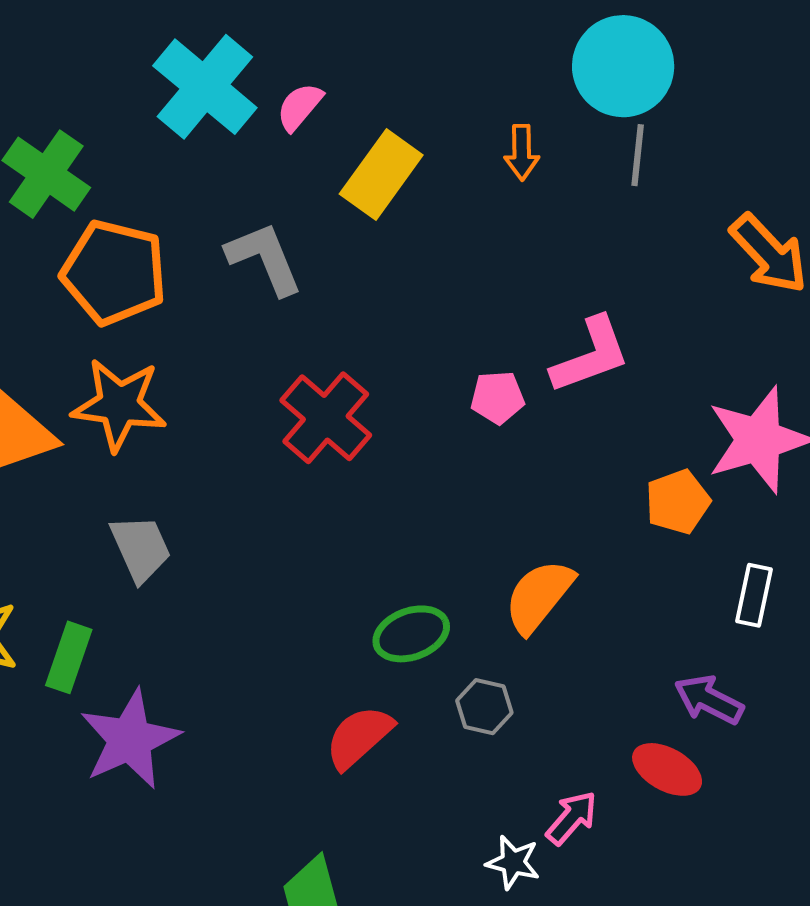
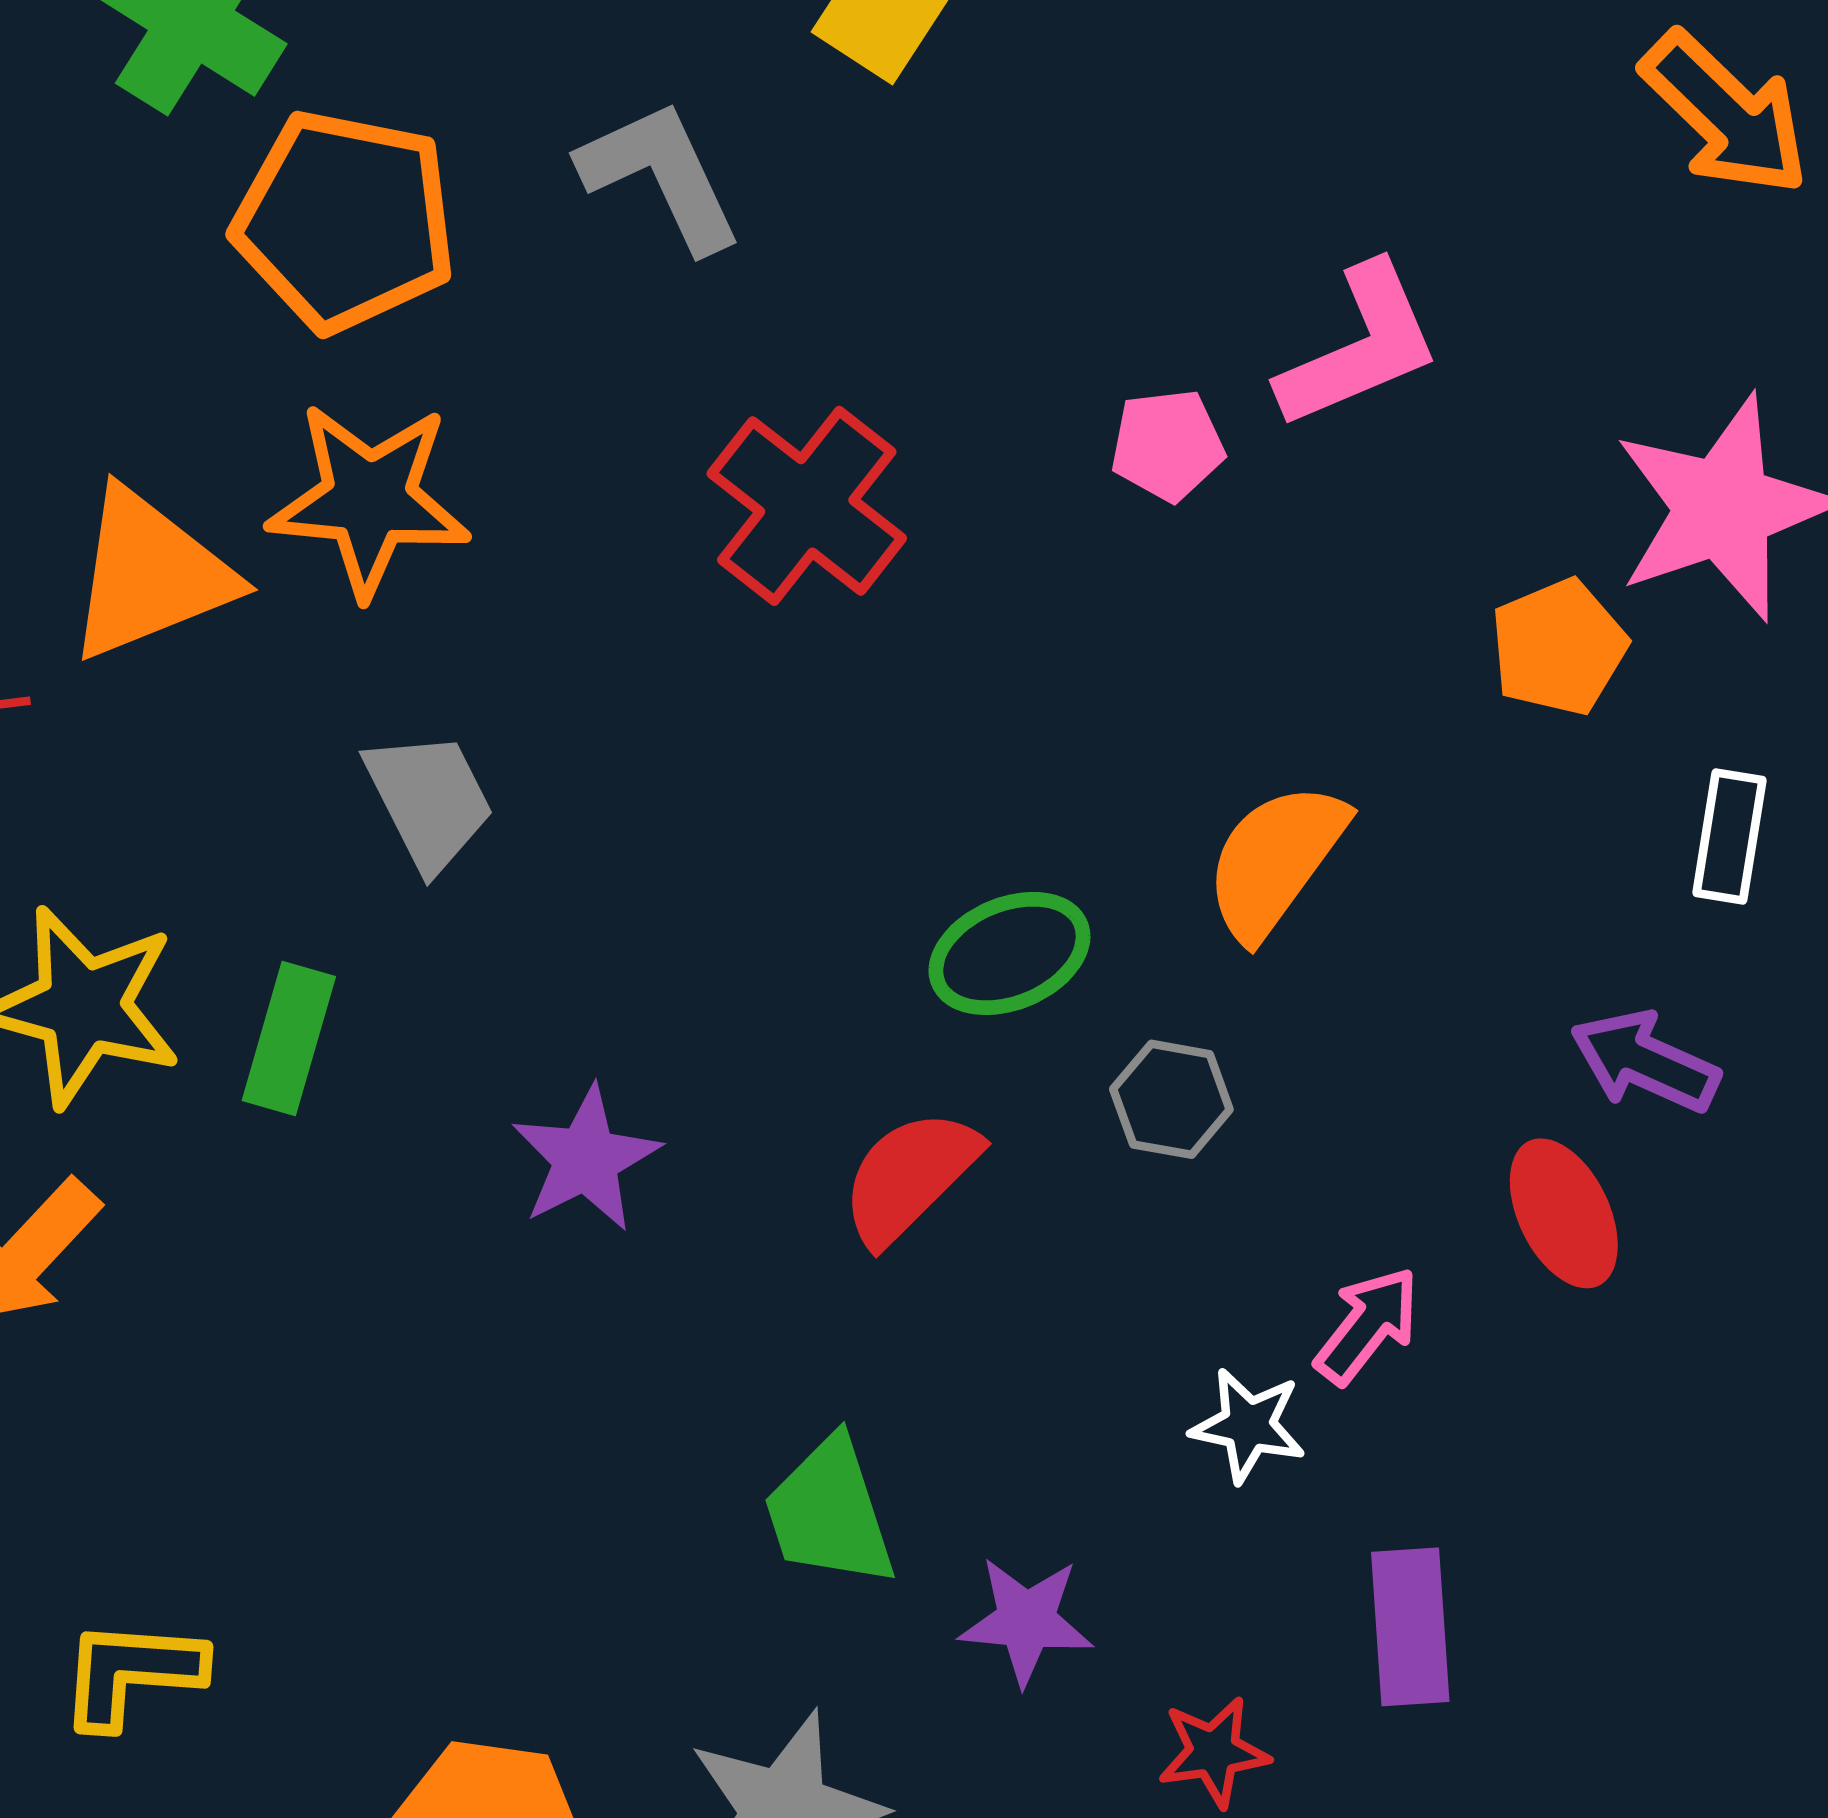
purple star: (130, 739) -> (586, 1159), moved, size x0.7
red ellipse: (667, 769) -> (1564, 1213), turned 38

